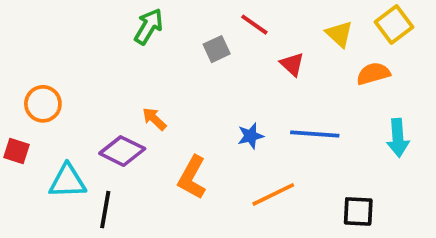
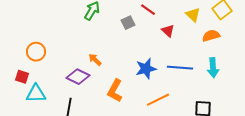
blue star: (251, 136) -> (146, 69), size x1.5
cyan arrow: (398, 138) -> (213, 68), moved
cyan triangle: (67, 181) -> (36, 94), moved

